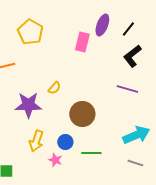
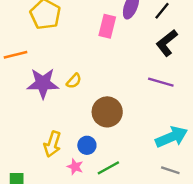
purple star: (28, 105) -> (43, 83), moved
green line: (91, 153) -> (108, 168), moved, turned -30

